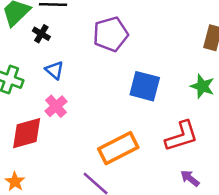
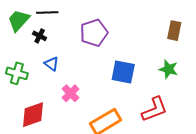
pink cross: (56, 106) -> (71, 93), moved

